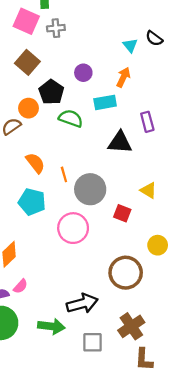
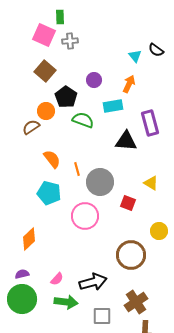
purple rectangle: (147, 122) -> (150, 123), size x1.4
pink semicircle: (21, 286) -> (57, 279), moved

